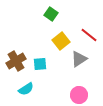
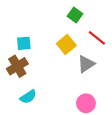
green square: (51, 14) -> (75, 15), moved
cyan square: (40, 64) -> (24, 43), moved

